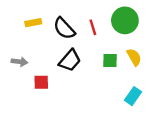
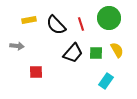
black trapezoid: (70, 61) -> (73, 53), moved
gray arrow: (19, 62) -> (17, 46), moved
cyan rectangle: (133, 96) -> (106, 81), moved

